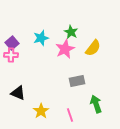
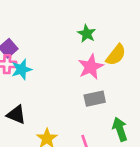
cyan star: (41, 38) -> (22, 69), moved
pink star: (65, 49) -> (91, 67), moved

